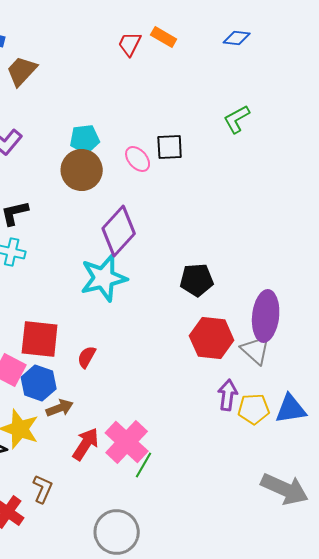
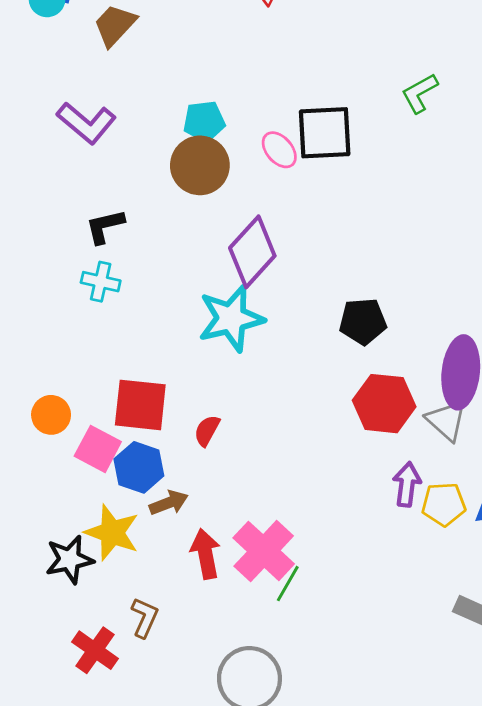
black square: (170, 147) -> (325, 133), size x1.5
red arrow: (86, 444) -> (206, 554), turned -44

